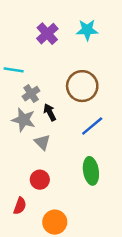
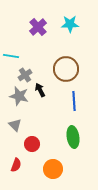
blue line: (92, 126) -> (74, 101), turned -54
gray triangle: (42, 142) -> (15, 125), moved
orange circle: (55, 222) -> (53, 169), moved

